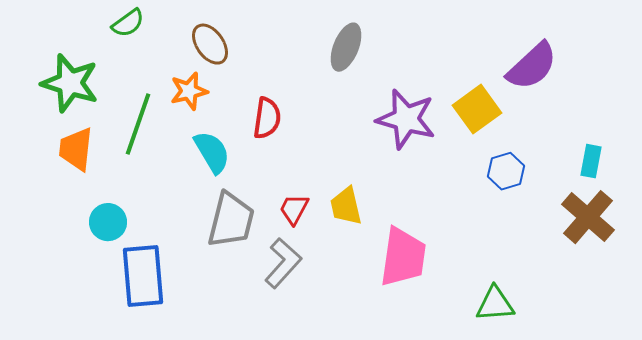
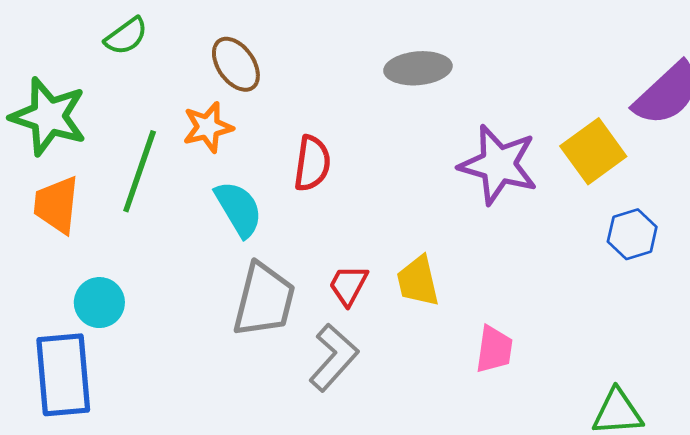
gray ellipse: (346, 47) -> (418, 68), turned 63
pink trapezoid: (403, 257) -> (494, 349), size x0.6
blue rectangle: (143, 276) -> (63, 375), moved

